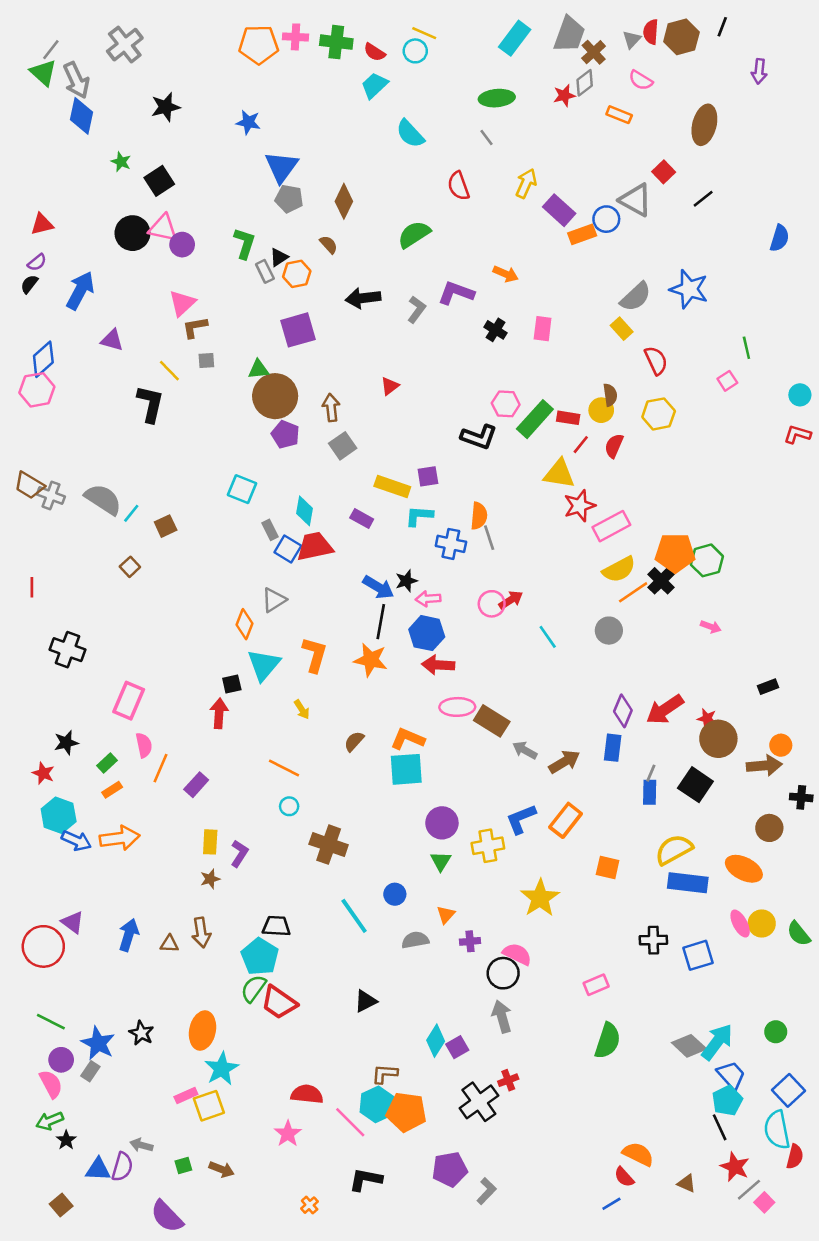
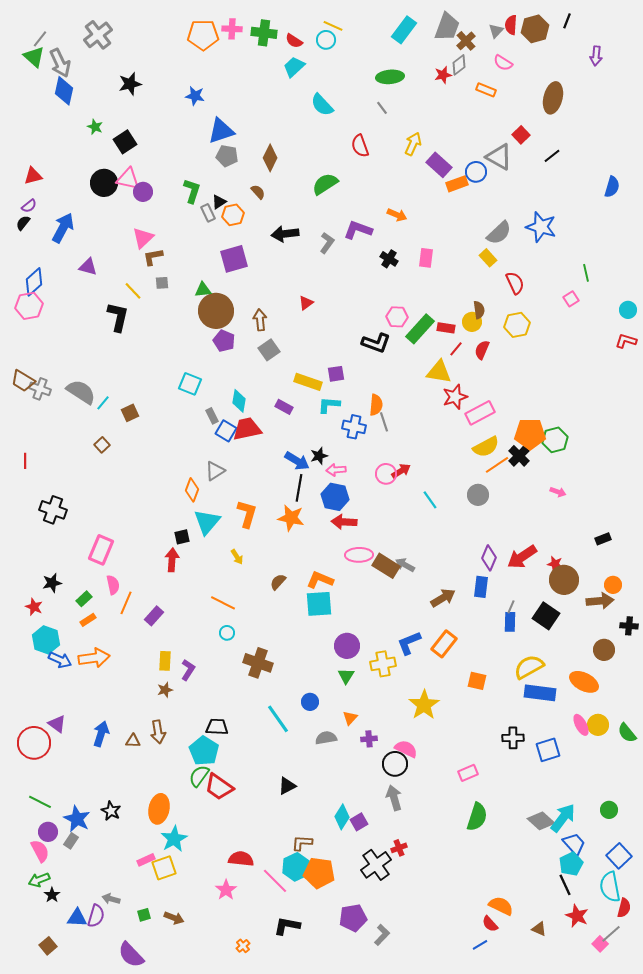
blue triangle: (281, 167) -> (221, 131), turned 36
gray arrow: (525, 750) -> (405, 565), moved
gray line: (749, 1190) -> (611, 934), moved

